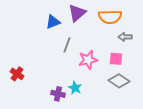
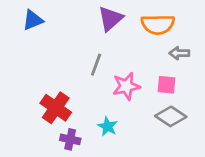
blue triangle: (53, 22) -> (33, 20), moved
red cross: (17, 74) -> (56, 108), moved, size x1.5
purple cross: (58, 94) -> (70, 139), moved

